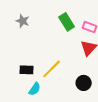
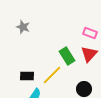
green rectangle: (67, 22) -> (67, 56), moved

